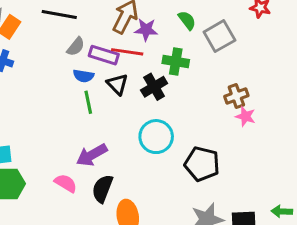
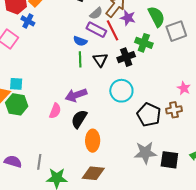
green semicircle: (187, 20) -> (156, 17), size x1.5
gray semicircle: (76, 47) -> (96, 13), moved
red line: (127, 52) -> (112, 30), turned 45
black triangle: (117, 84) -> (100, 60), moved
brown cross: (236, 96) -> (174, 110), moved
pink semicircle: (66, 183) -> (55, 111), turned 70

